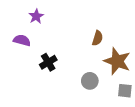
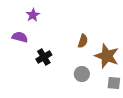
brown semicircle: (97, 38) -> (83, 41), moved

